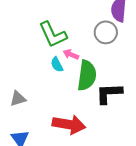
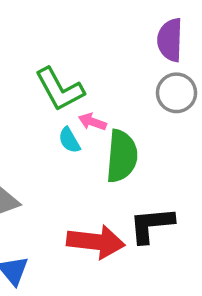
gray circle: (106, 32) -> (177, 93), moved
black L-shape: (109, 93) -> (151, 225), moved

